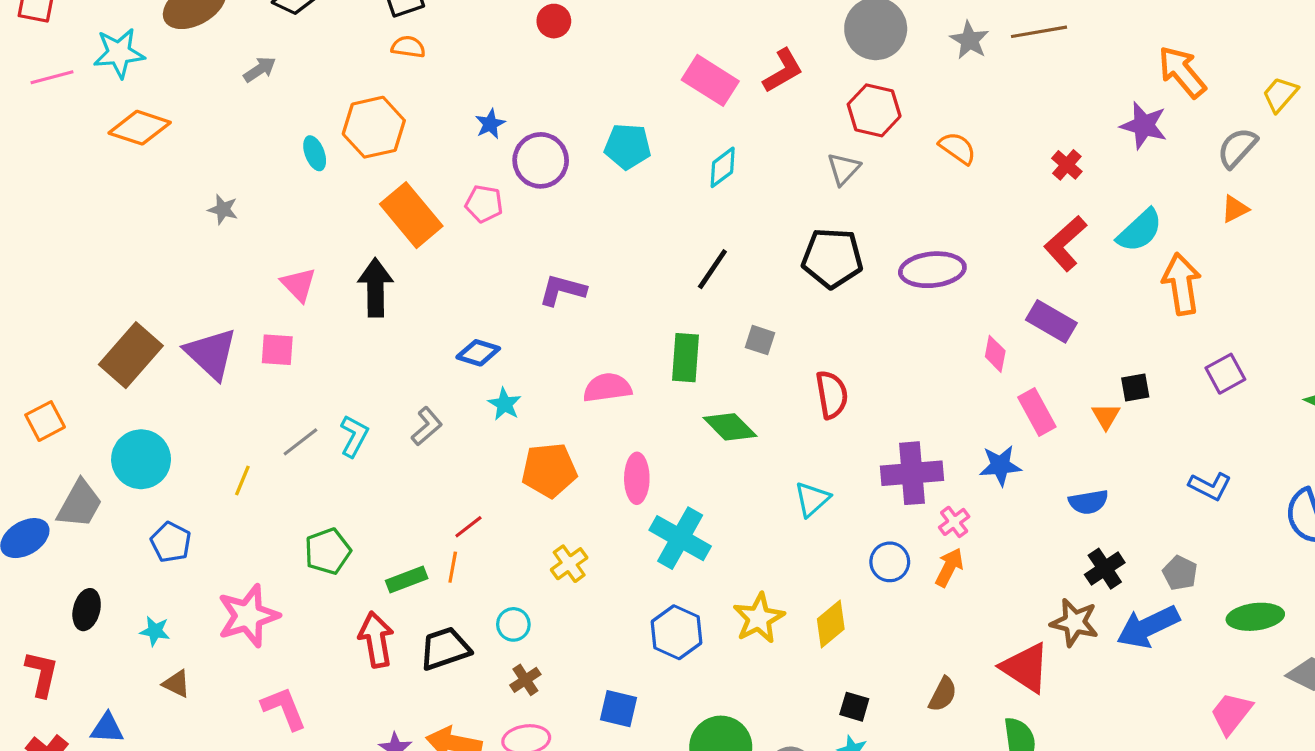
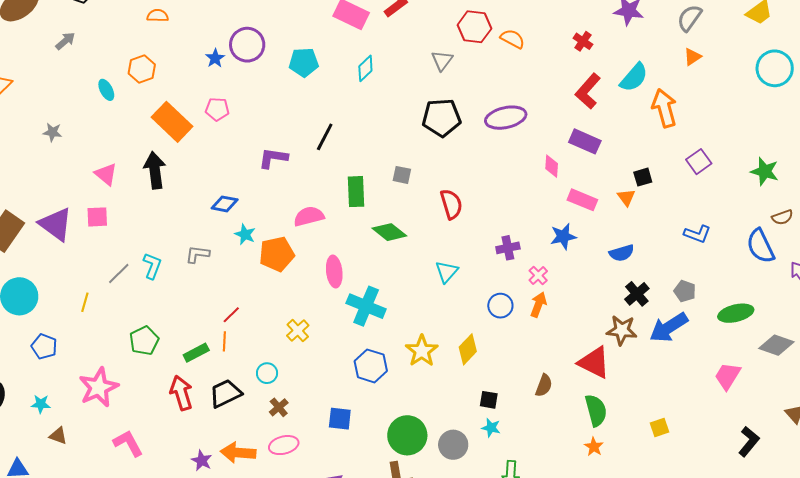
red hexagon: (874, 110) -> (474, 27), moved
orange hexagon: (374, 127) -> (142, 69), size x0.7
purple circle: (541, 160) -> (247, 45), moved
black line: (712, 269) -> (325, 137), moved
pink rectangle: (1037, 412) -> (582, 200), turned -32
gray L-shape: (427, 426) -> (197, 254), turned -125
orange pentagon: (549, 470) -> (277, 254), moved
purple cross: (912, 473) -> (508, 248), size x0.6

